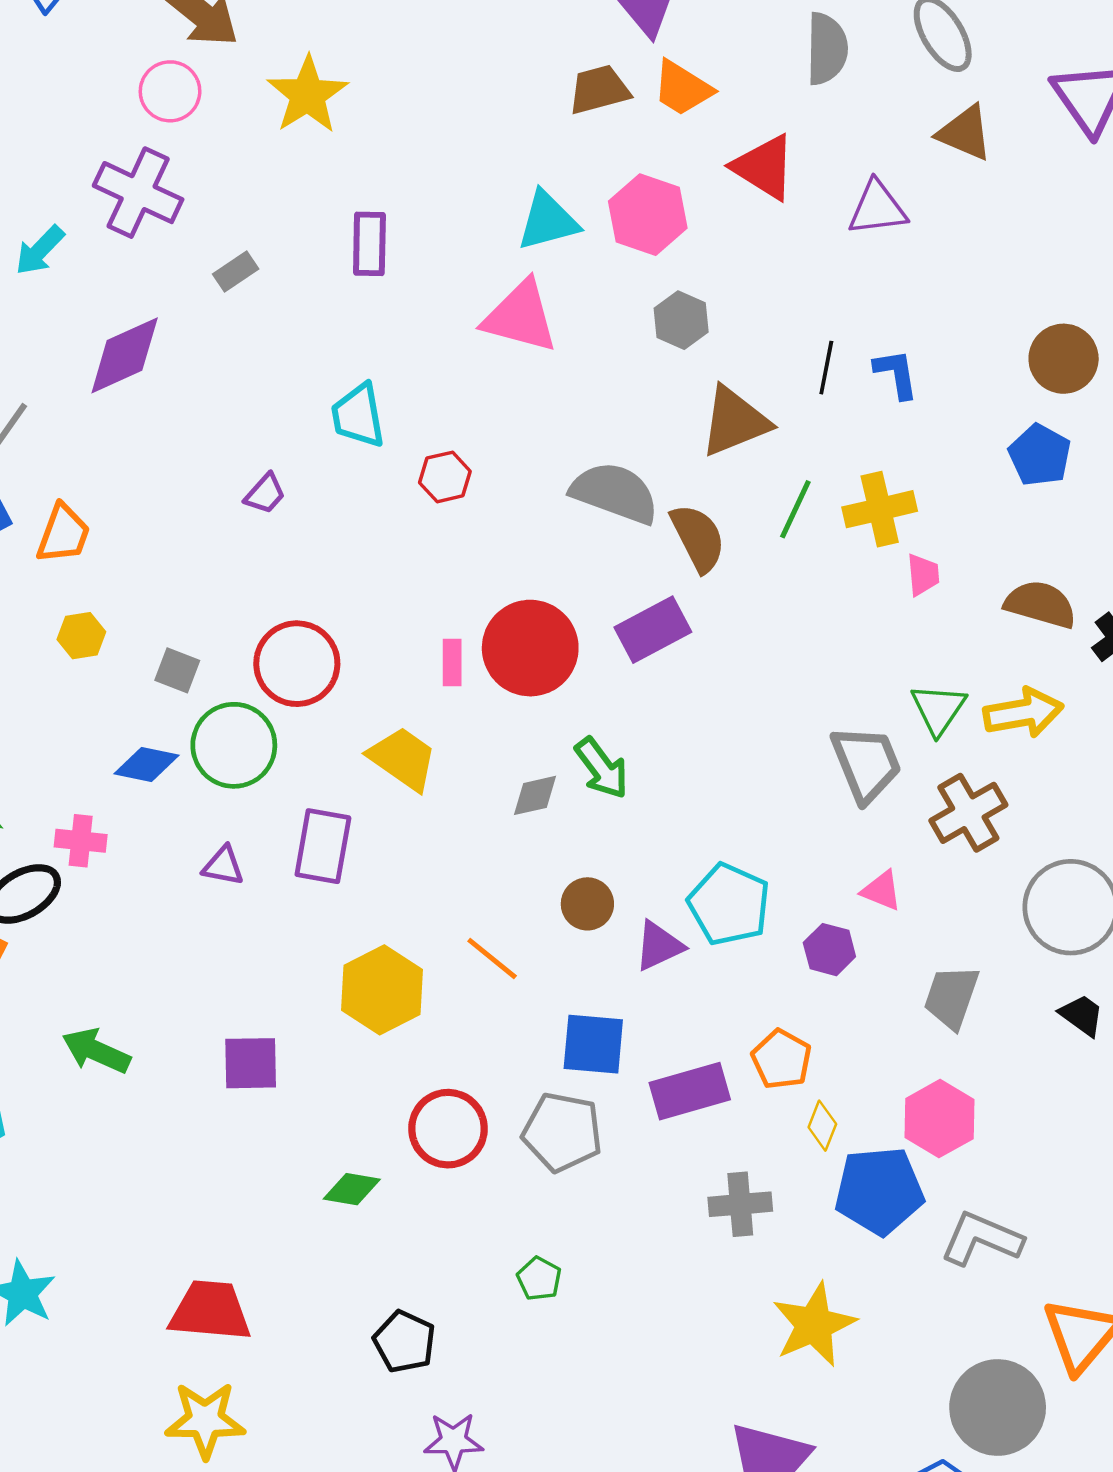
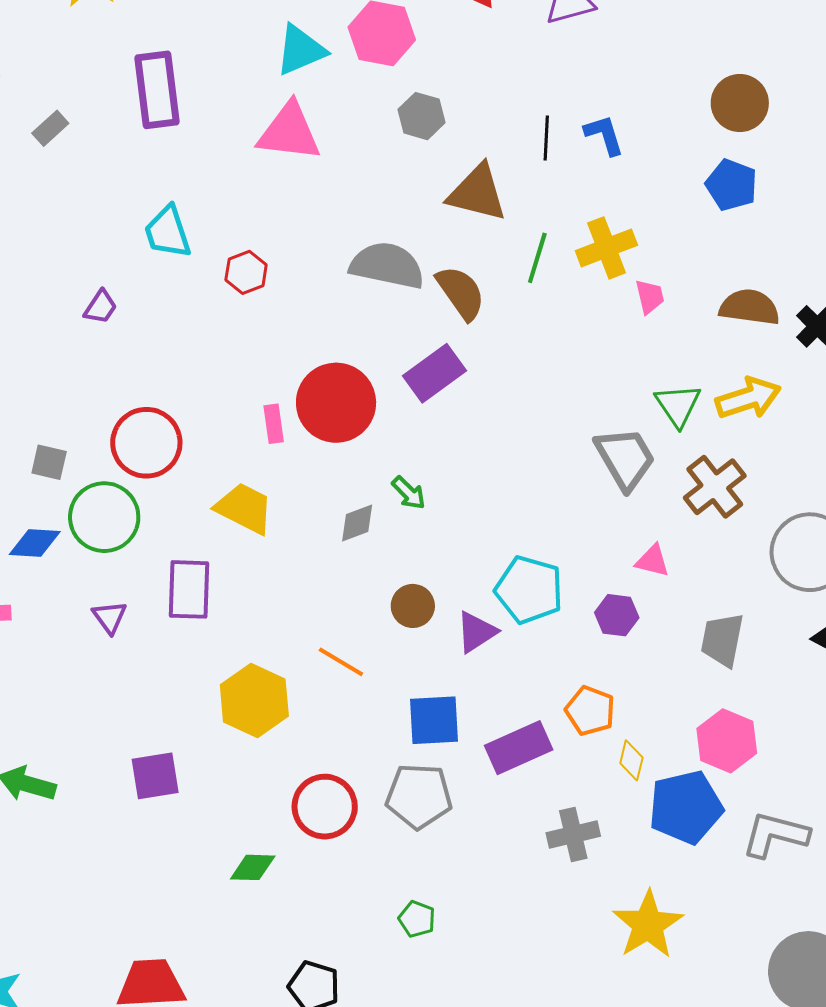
purple rectangle: (369, 244) -> (157, 90), size x1.4
brown triangle: (735, 421) -> (477, 193), turned 44
green arrow: (602, 768) -> (409, 493), size x0.7
purple triangle: (223, 866) -> (110, 617), turned 51

